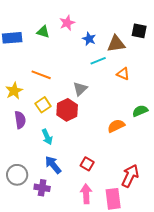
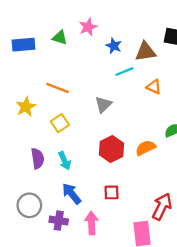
red hexagon: (67, 110) -> (111, 149), moved
purple semicircle: (20, 120) -> (38, 158), moved
red square: (87, 164) -> (111, 192), turned -32
pink arrow: (86, 194) -> (92, 223), moved

